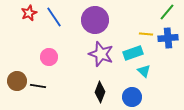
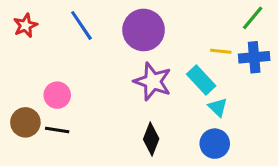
red star: (29, 13) -> (25, 25), moved
cyan rectangle: (133, 53) -> (201, 80), turned 66
pink circle: (49, 57) -> (57, 95), moved
blue circle: (132, 97) -> (215, 144), moved

